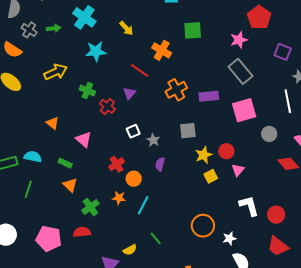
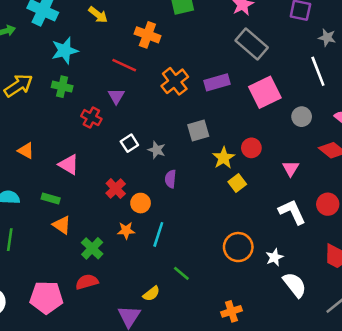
green cross: (87, 91) -> (62, 87), moved
pink triangle: (238, 170) -> (291, 168), moved
red circle: (276, 215) -> (328, 204), moved

